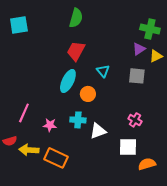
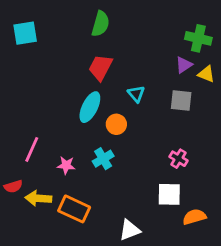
yellow triangle: (156, 56) -> (206, 74), turned 48
cyan cross: (78, 120) -> (103, 159), turned -35
white triangle: (98, 131) -> (130, 230), moved

